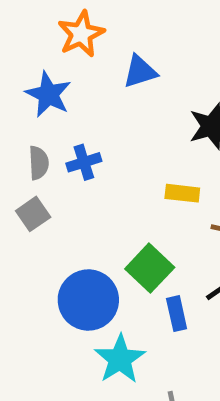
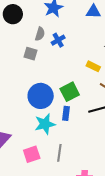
blue cross: (84, 162) -> (58, 40), turned -32
gray square: (33, 214) -> (30, 54), turned 32
blue rectangle: (177, 314) -> (66, 113), moved

